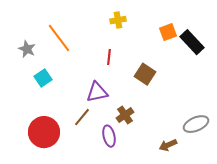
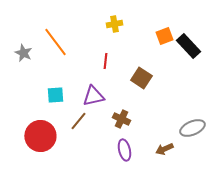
cyan square: (43, 78) -> (55, 95), moved, turned 30
brown cross: (125, 115) -> (121, 119), turned -30
purple ellipse: (109, 136) -> (124, 150), moved

